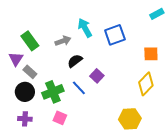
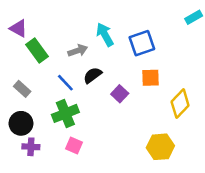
orange square: (151, 54) -> (150, 78), moved
purple triangle: (16, 59) -> (19, 28), moved, turned -35
gray rectangle: (30, 72) -> (22, 89), moved
blue line: (79, 88) -> (65, 83), moved
black circle: (25, 92) -> (21, 123), moved

